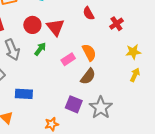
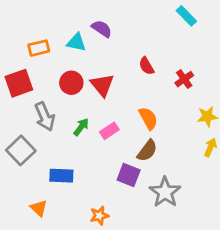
green arrow: (40, 49) -> (81, 127), moved
pink rectangle: (68, 59) -> (109, 131), moved
purple square: (74, 104) -> (129, 175), moved

